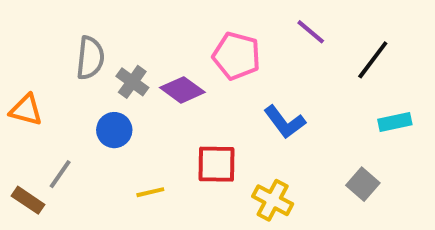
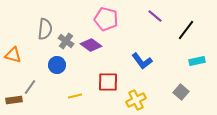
pink pentagon: (237, 56) -> (106, 19), moved
brown rectangle: (28, 200) -> (14, 100), turned -42
yellow cross: (273, 200) -> (136, 100), turned 36

